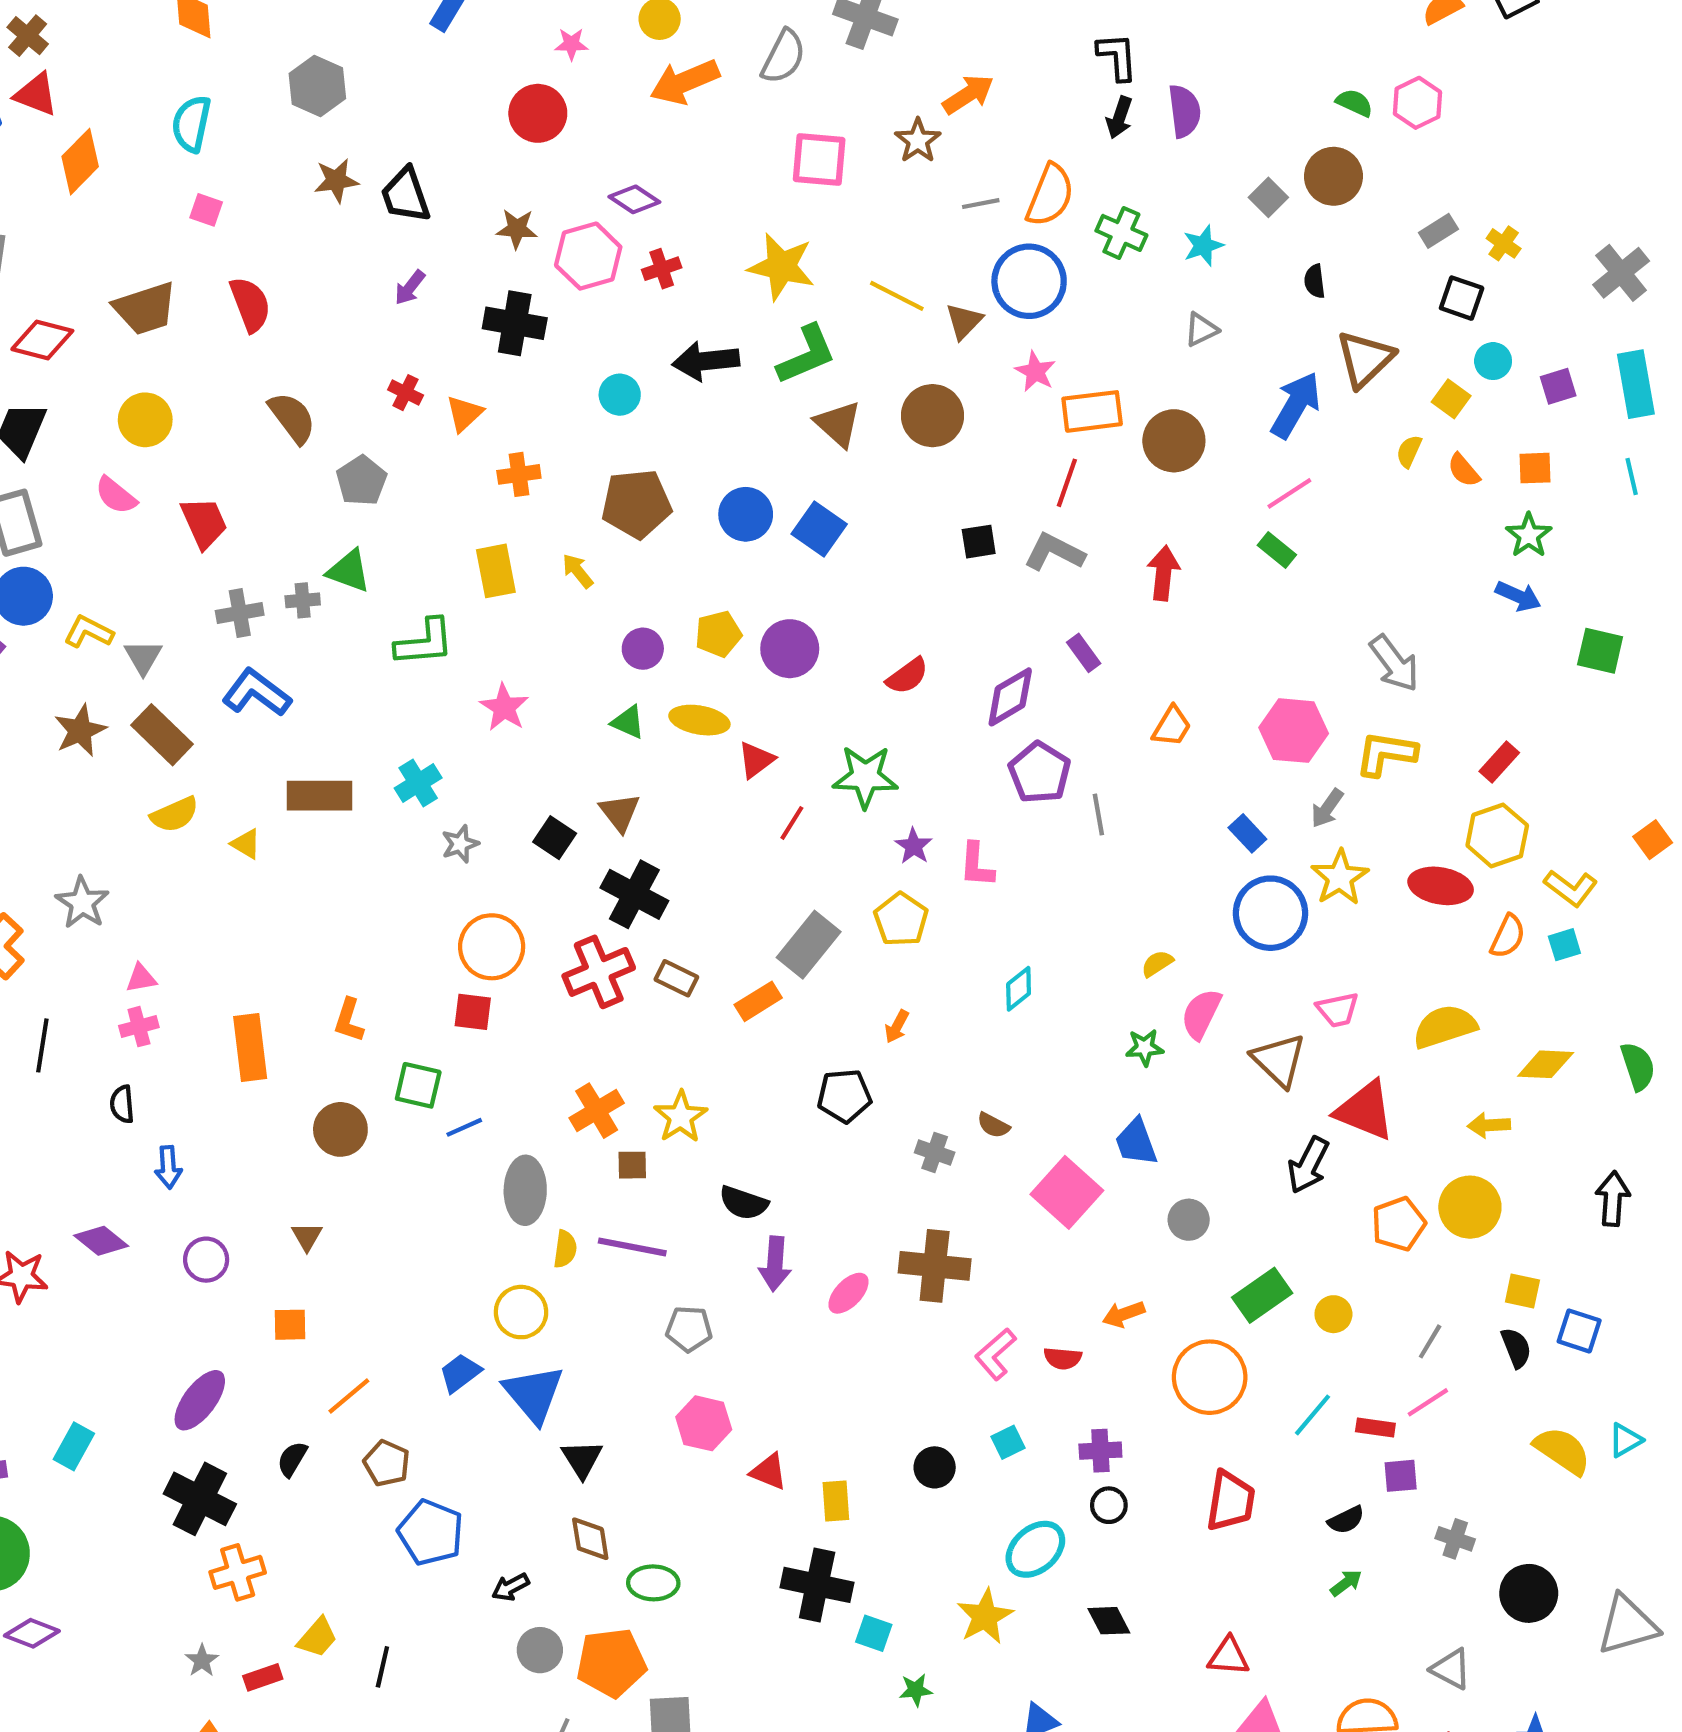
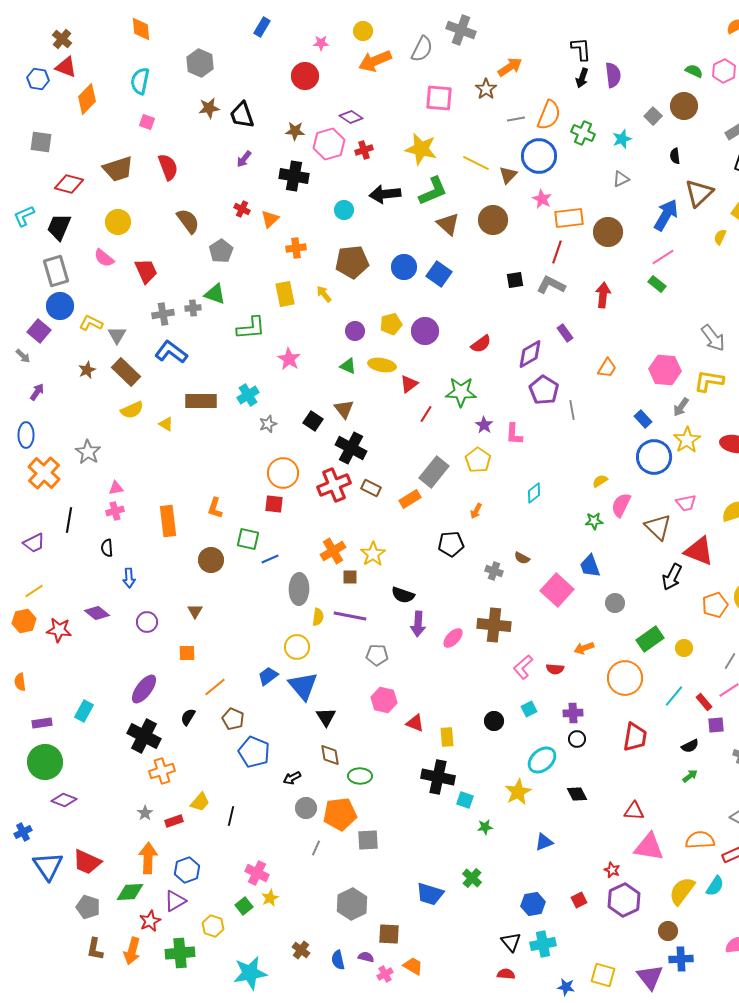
brown star: (80, 731) -> (87, 370), size x0.7
red rectangle: (1375, 1428) -> (704, 702), turned 42

